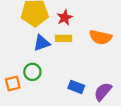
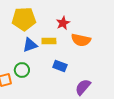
red star: (65, 18) -> (63, 23), moved
blue rectangle: (76, 87) -> (60, 66), moved

